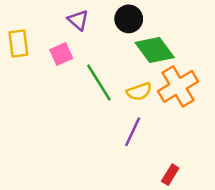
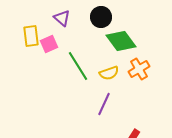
yellow rectangle: (18, 44) -> (31, 36), moved
orange cross: (178, 86) -> (139, 69), size x0.7

